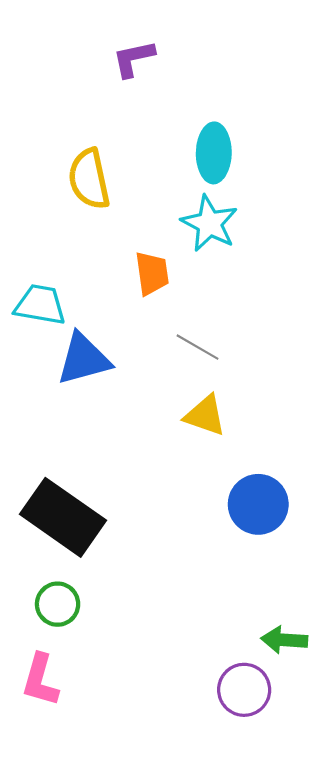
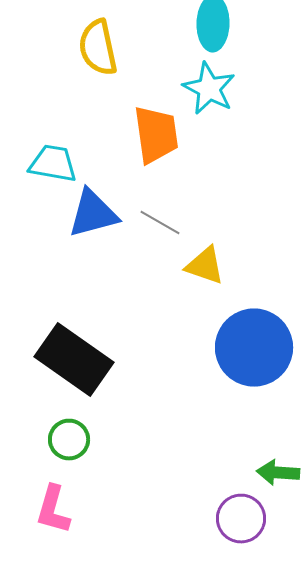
orange trapezoid: (152, 273) -> (156, 135), size x1.4
gray line: (197, 347) -> (160, 223), moved
blue circle: (258, 504) -> (254, 348), size x1.4

